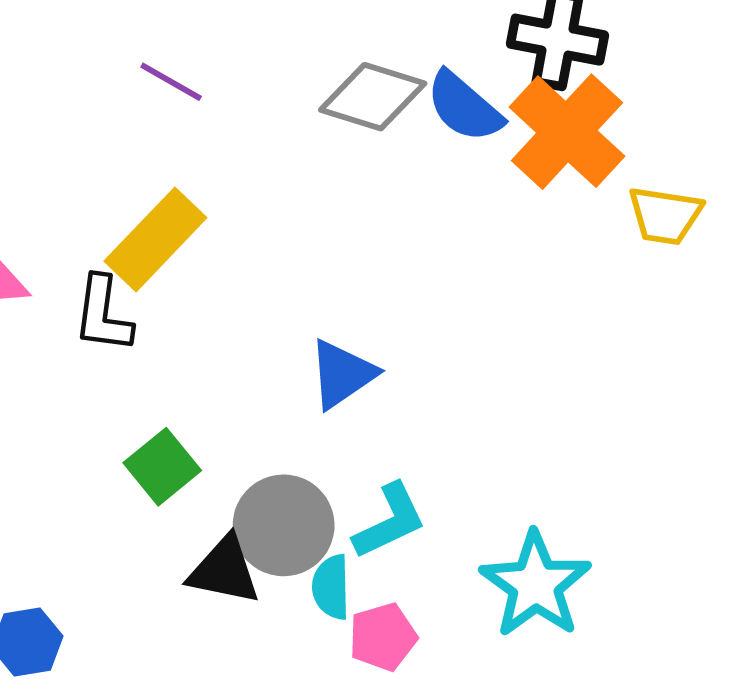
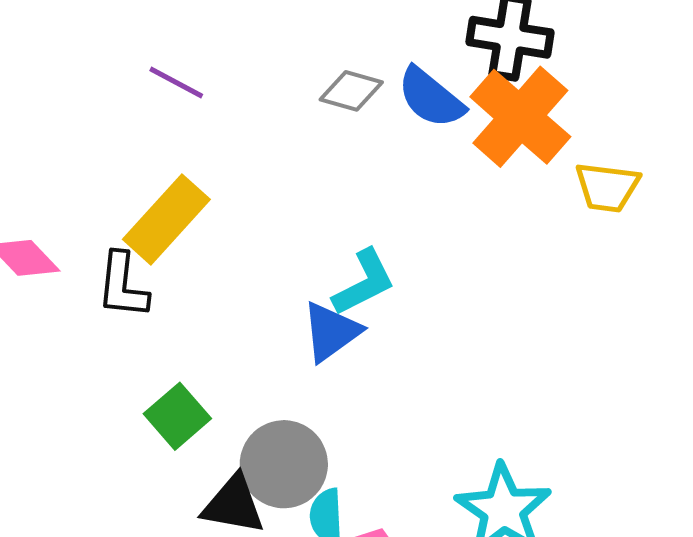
gray diamond: (373, 97) -> (351, 91), size x0.7
cyan L-shape: (390, 521) -> (364, 283), moved

